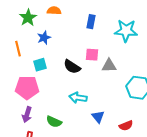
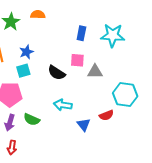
blue rectangle: (91, 22) -> (81, 33), moved
blue star: (44, 38) -> (26, 52), moved
green semicircle: (54, 122) -> (32, 119), moved
red semicircle: (126, 126) -> (106, 115), moved

